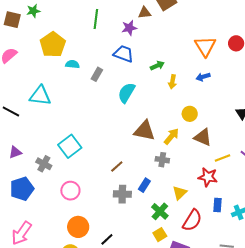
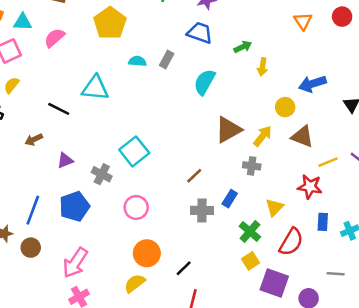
orange triangle: (205, 46) -> (303, 21), size x0.7
cyan semicircle: (72, 64) -> (137, 61), moved
blue arrow: (203, 77) -> (312, 84), moved, size x1.5
brown triangle: (144, 131) -> (228, 130), turned -40

